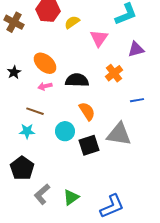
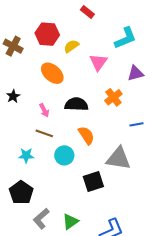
orange ellipse: (45, 63) -> (52, 73), moved
pink arrow: (45, 86) -> (44, 110), turned -104
brown line: (35, 111) -> (44, 133), moved
black square: (89, 145) -> (93, 182), moved

